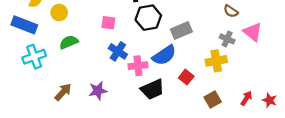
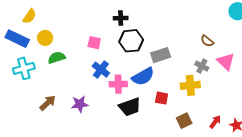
yellow circle: (59, 13) -> (45, 38), moved
red square: (186, 77) -> (162, 98), turned -32

